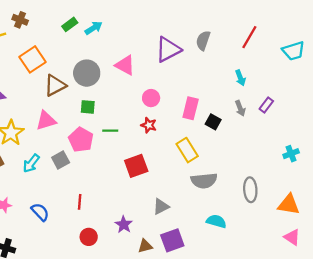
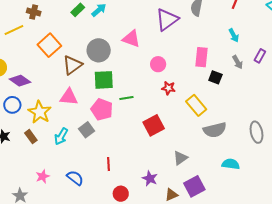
green square: (88, 107) -> (104, 80), size x1.5
pink rectangle: (191, 108) -> (202, 57), moved
pink triangle: (46, 120) -> (69, 97), turned 30
red star: (149, 125) -> (168, 88), moved

